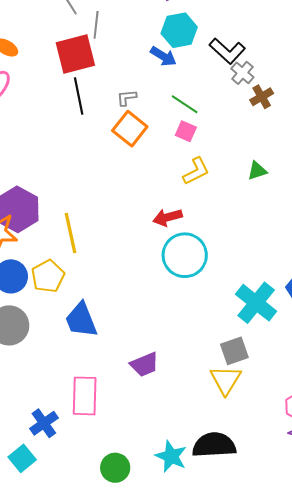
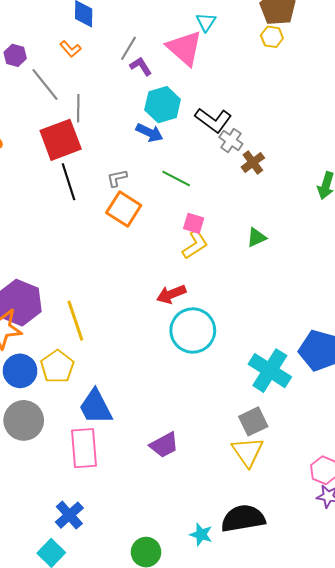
pink square: (186, 131) -> (194, 223), moved
pink rectangle: (85, 396) -> (84, 448), moved
cyan star: (171, 456) -> (201, 534), size x0.7

